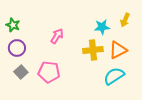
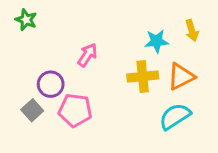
yellow arrow: (125, 20) -> (192, 30), turned -40
green star: (13, 25) -> (26, 20), moved
purple circle: (17, 48) -> (51, 84), moved

